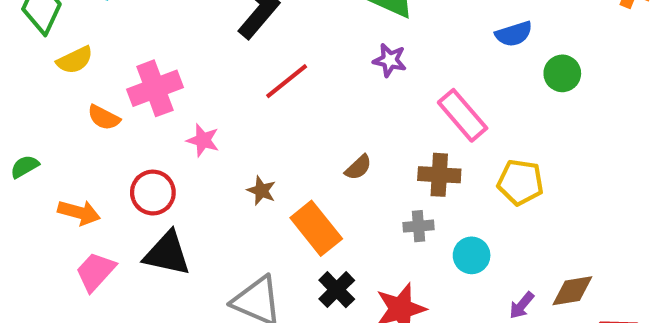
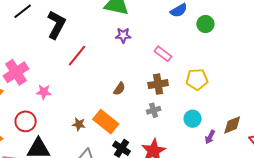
pink rectangle: (463, 115) -> (163, 54), size x0.7
brown star: (261, 191) -> (79, 124), moved
cyan circle: (472, 255) -> (193, 119), moved

